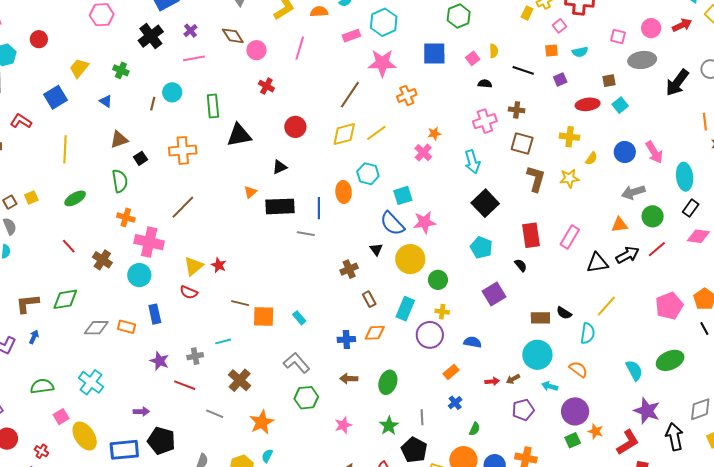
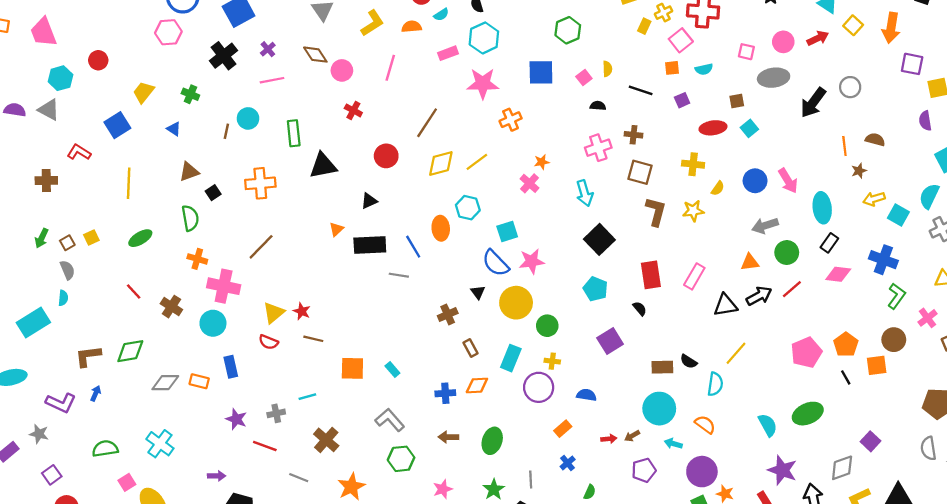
pink square: (560, 26) -> (681, 40), size x1.5
brown line: (350, 95) -> (427, 123), moved
blue line: (319, 208) -> (413, 247), turned -30
brown line: (240, 303) -> (313, 339), moved

